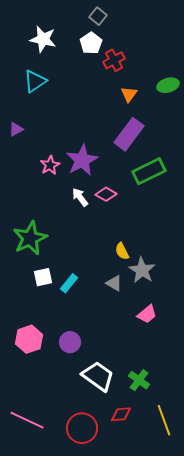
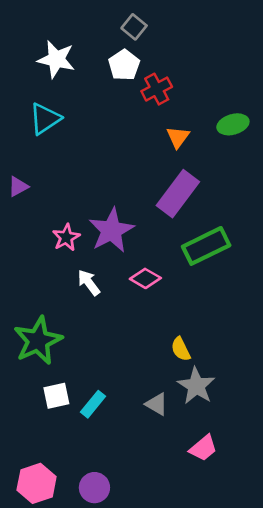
white arrow: (80, 197) -> (89, 283), moved
yellow semicircle: (122, 251) -> (181, 349), moved

